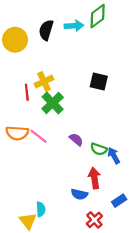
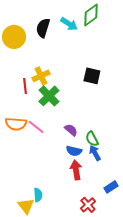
cyan arrow: (74, 26) -> (69, 24), turned 36
green semicircle: (99, 149) -> (92, 139), turned 42
blue arrow: (114, 156) -> (95, 153), moved
red arrow: (94, 178) -> (76, 170), moved
blue semicircle: (79, 194) -> (74, 151), moved

